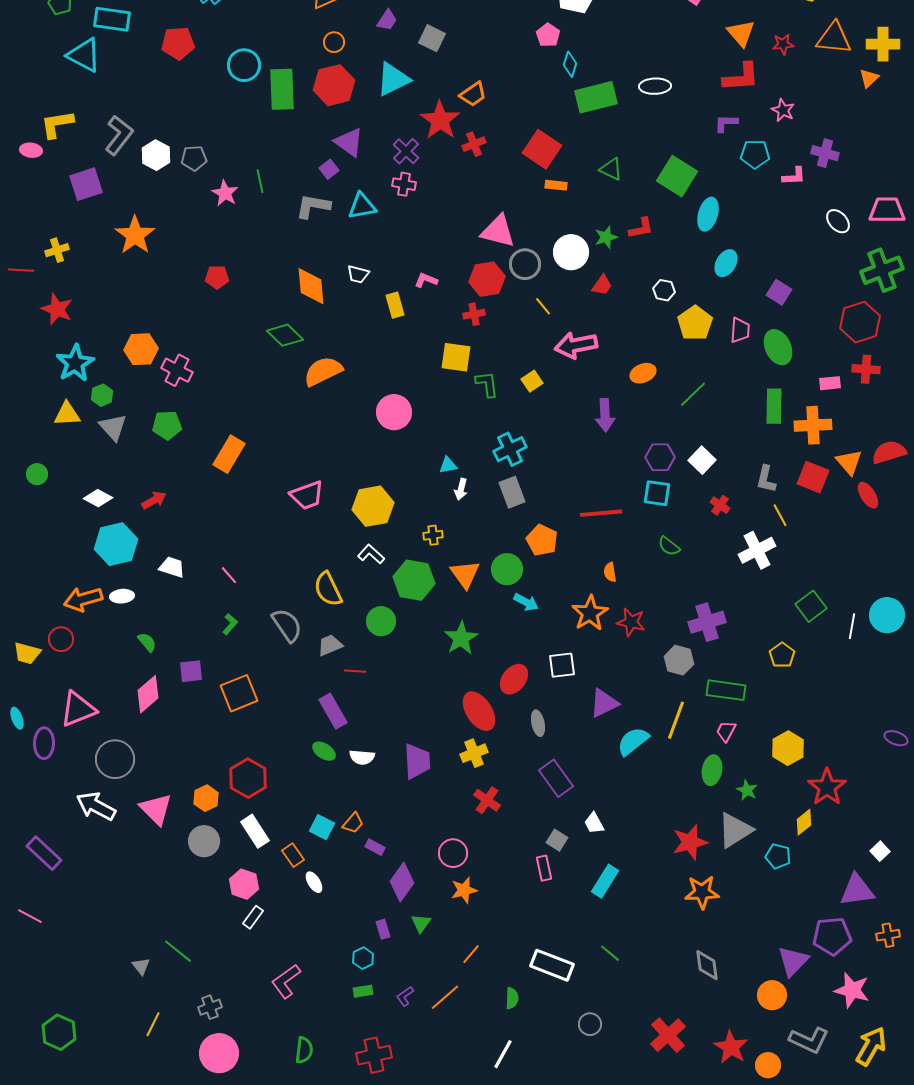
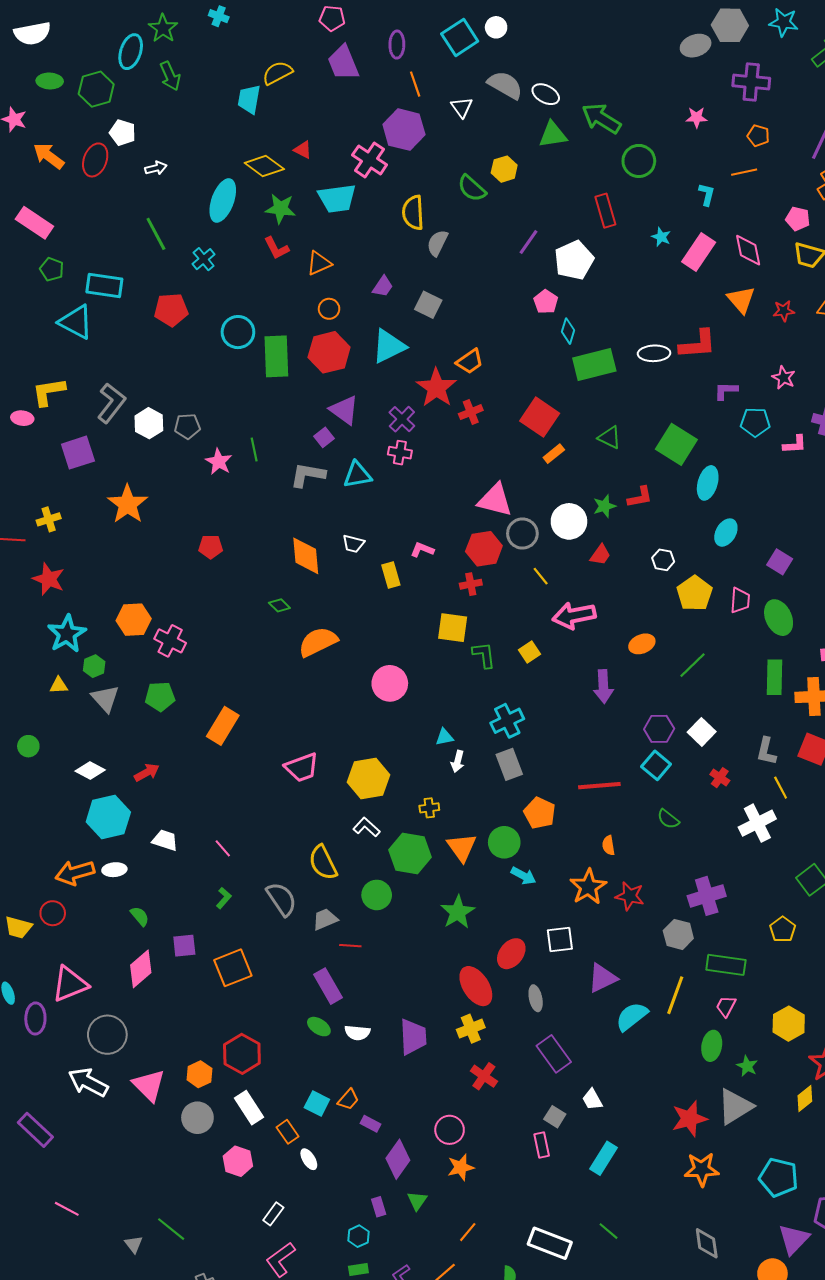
red L-shape: (741, 77) -> (698, 344), moved
orange rectangle: (556, 185) -> (554, 454), turned -45
green diamond: (285, 335) -> (279, 605), size x0.6
yellow triangle: (67, 414) -> (59, 685), size x0.7
cyan square: (657, 493) -> (656, 765), turned 32
cyan pentagon: (778, 856) -> (779, 1177), moved, size x1.5
pink line: (30, 916) -> (67, 1209), moved
white rectangle: (253, 917) -> (273, 1214), moved

